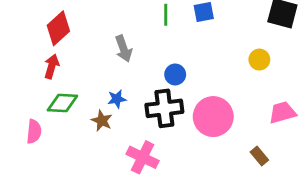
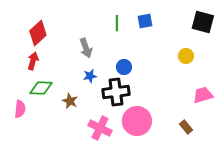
blue star: (117, 99) -> (90, 76), moved
pink circle: (213, 117) -> (137, 121), moved

